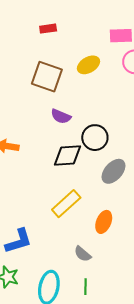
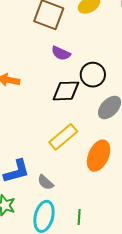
orange ellipse: (104, 222) -> (99, 156), size x1.4
gray semicircle: (83, 254) -> (46, 182), moved

